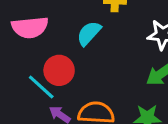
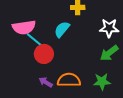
cyan line: (41, 87) -> (35, 40), moved

